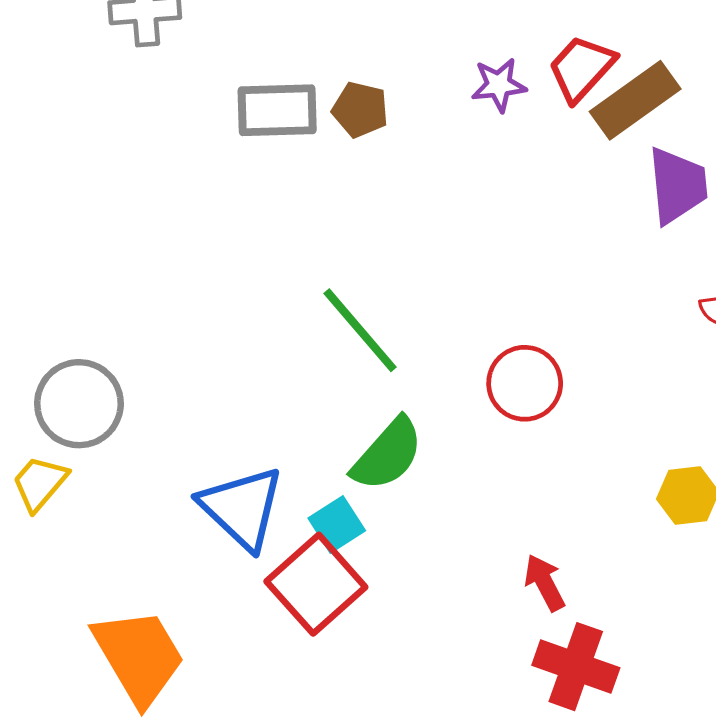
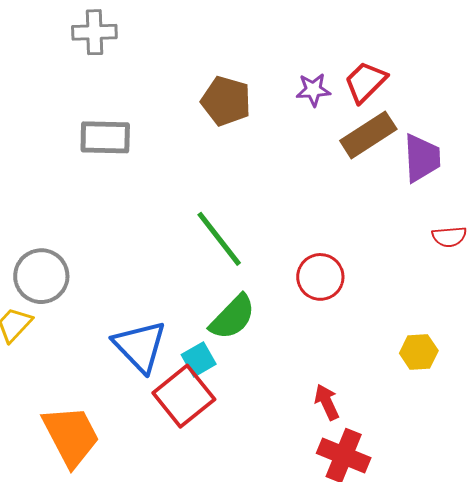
brown rectangle: (635, 100) -> (368, 135), moved
gray rectangle: (277, 110) -> (105, 137), moved
brown pentagon: (360, 110) -> (226, 101), size x1.4

